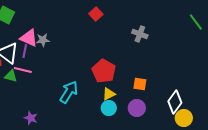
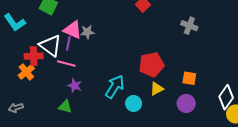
red pentagon: (104, 71) -> (151, 65), turned 30
green triangle: (11, 76) -> (65, 107), moved
cyan circle: (109, 108) -> (134, 103), moved
purple star: (31, 118) -> (75, 86), moved

